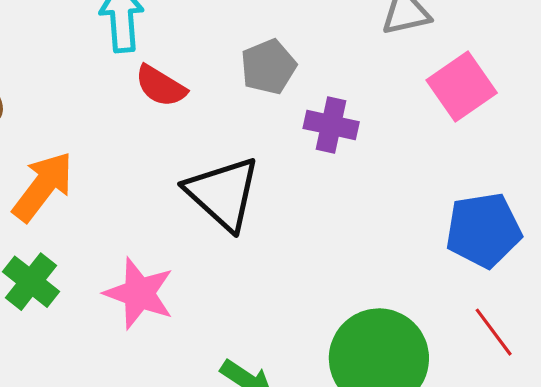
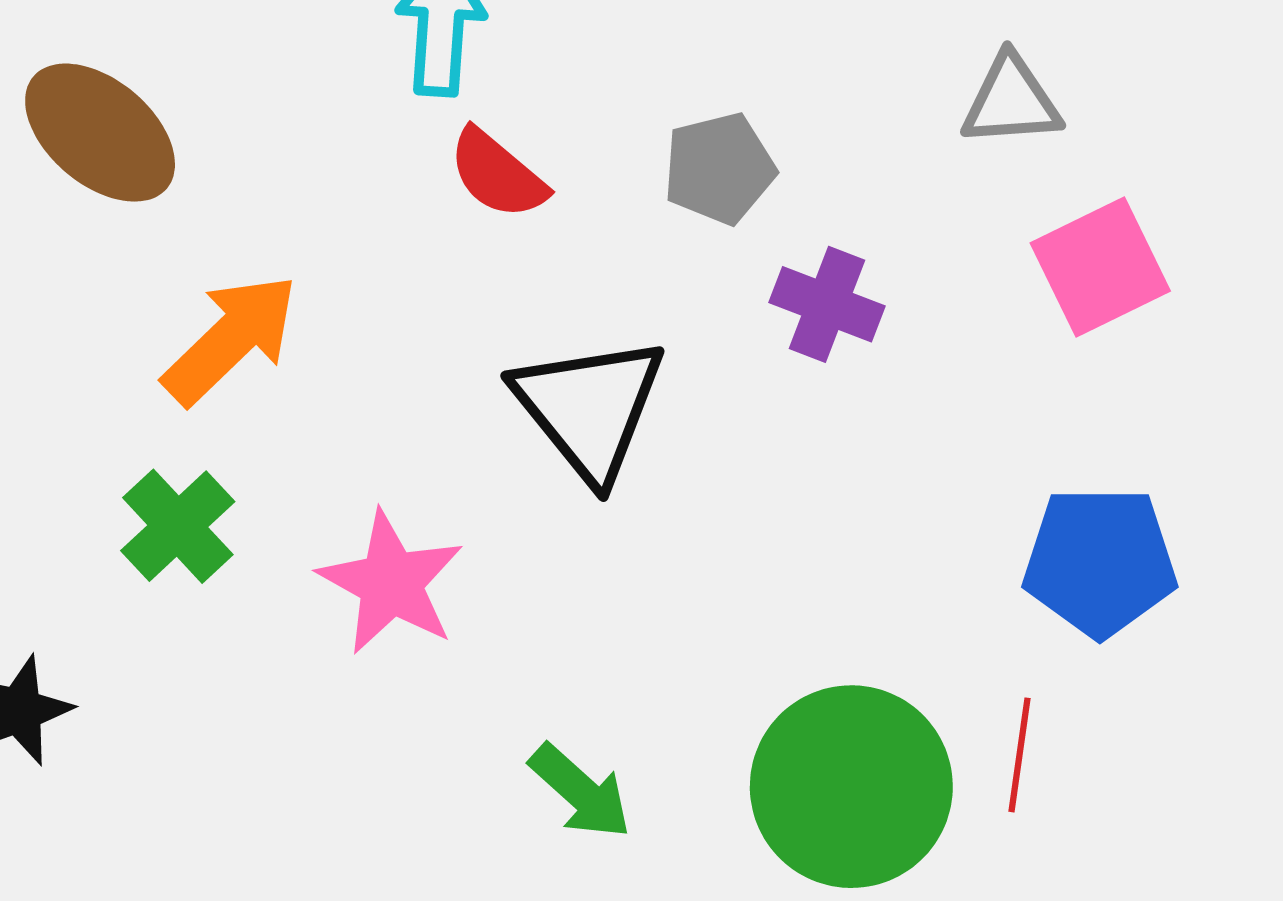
red line: (494, 332) -> (1019, 755), moved, turned 36

